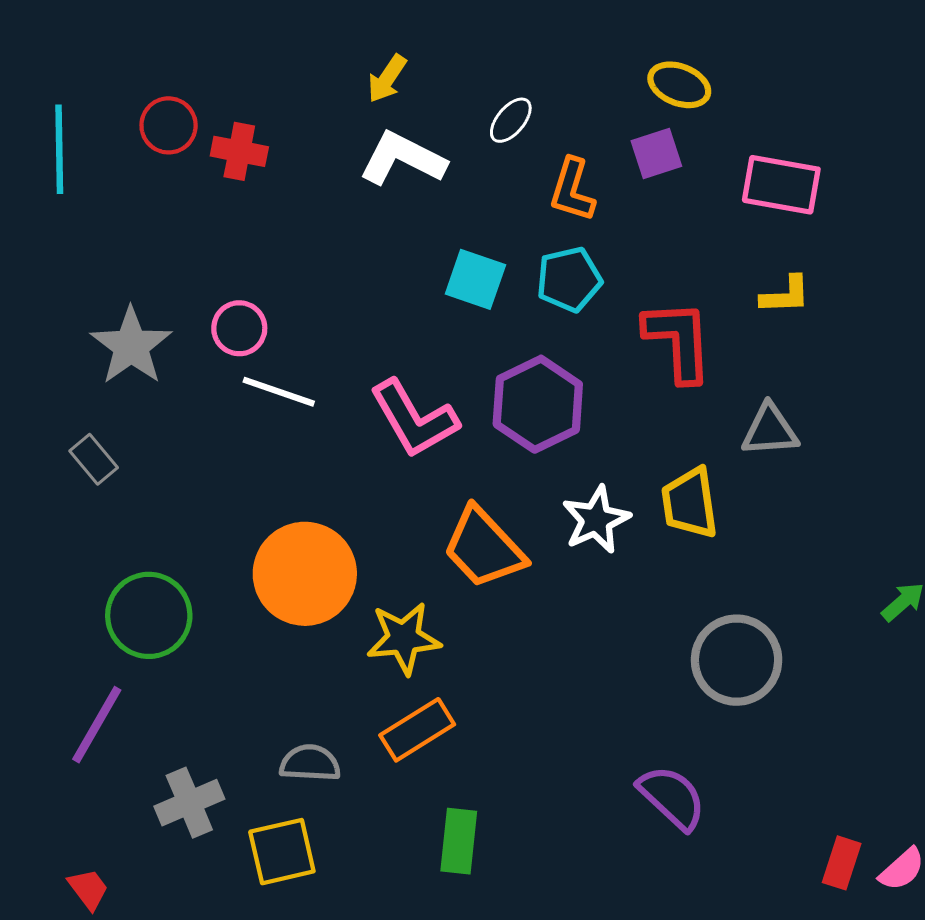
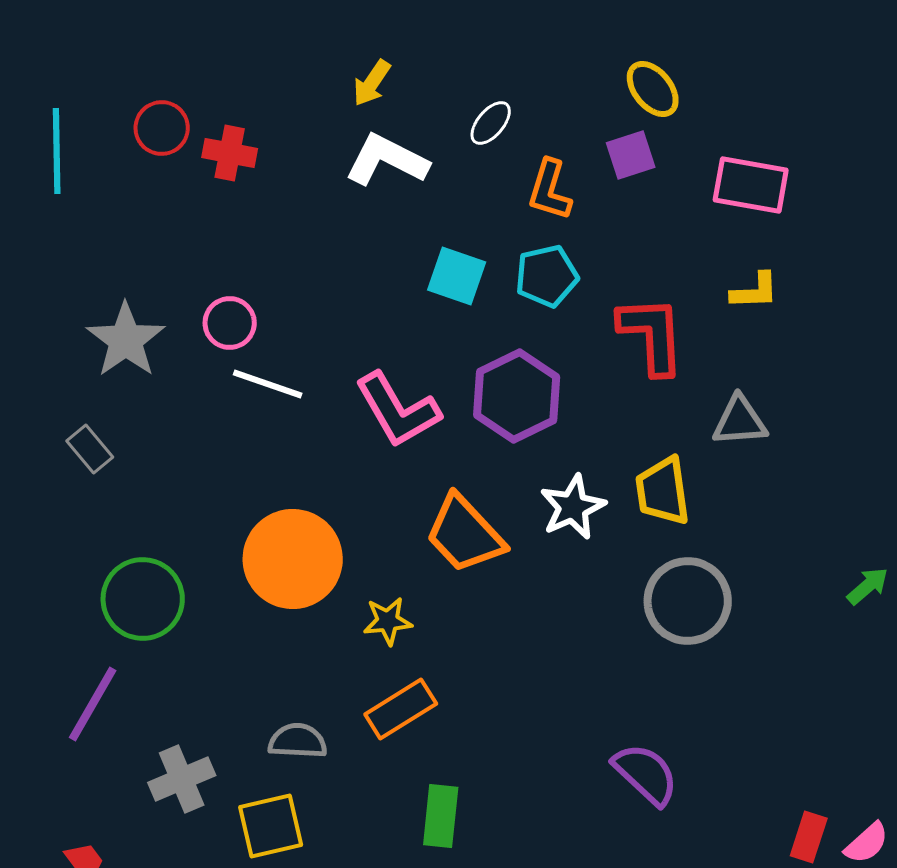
yellow ellipse: (679, 85) -> (653, 89), turned 30
yellow star: (404, 638) -> (388, 621), size x0.7
gray circle: (737, 660) -> (688, 601), moved

